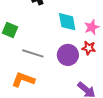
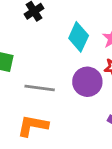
cyan diamond: (67, 22) -> (79, 37), turned 45

